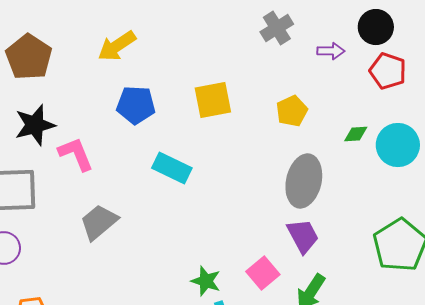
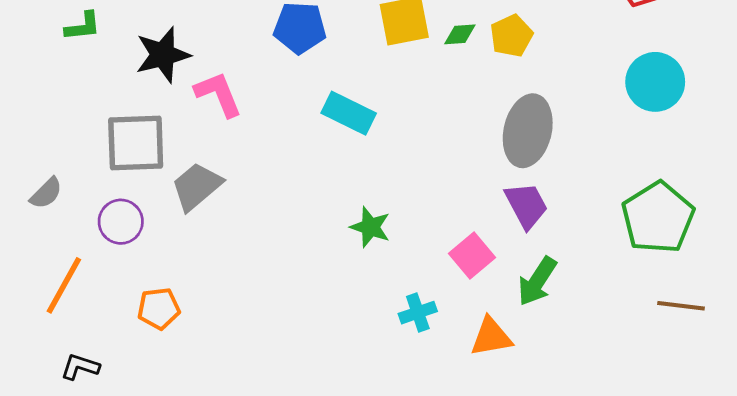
green diamond: (356, 134) -> (460, 34), moved
gray trapezoid: (99, 222) -> (197, 186), moved
green star: (206, 281) -> (370, 227), moved

